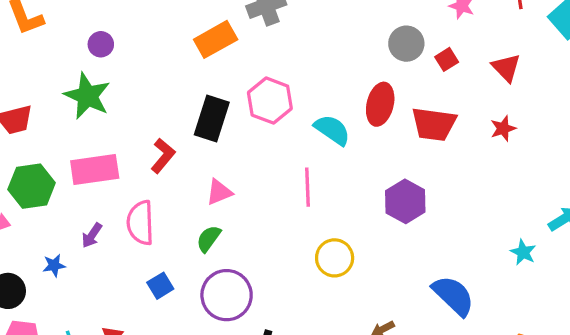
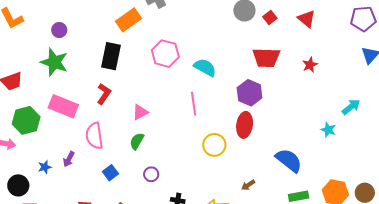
red ellipse: (380, 104) -> (245, 125), moved
black rectangle: (212, 119) -> (111, 56), moved
red star: (503, 129) -> (310, 65), moved
pink rectangle: (95, 169) -> (63, 106), turned 36
purple hexagon: (405, 201) -> (250, 93), moved
purple arrow: (92, 235) -> (69, 159), moved
purple circle: (227, 295) -> (151, 174), size x0.5

